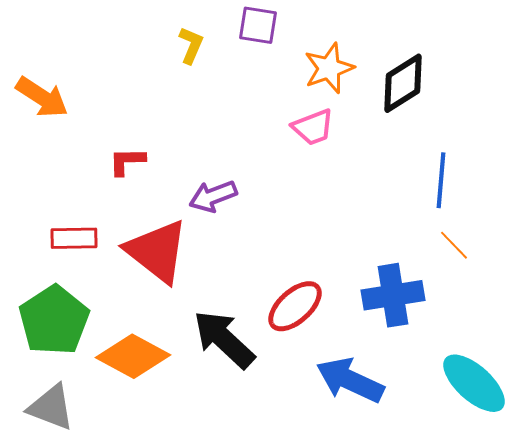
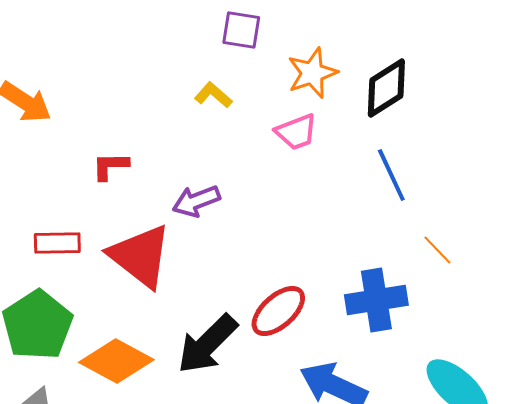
yellow L-shape: (191, 45) -> (213, 95), moved, turned -72
blue line: (441, 180) -> (391, 175), moved, turned -30
black arrow: (224, 339) -> (207, 344), turned -88

